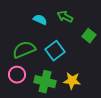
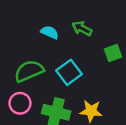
green square: (89, 36) -> (113, 53), turned 32

